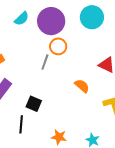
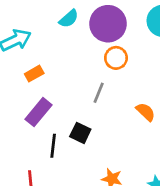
gray line: (45, 62) -> (99, 93), moved
black line: (21, 124) -> (53, 146), moved

